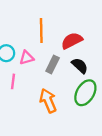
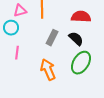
red semicircle: (72, 41) -> (81, 17), moved, turned 30
pink triangle: (27, 58) -> (20, 11), moved

